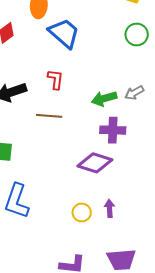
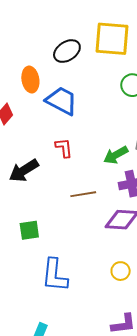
brown line: (49, 116) -> (83, 194), moved

